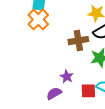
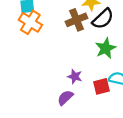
brown cross: (78, 41) -> (76, 20), moved

